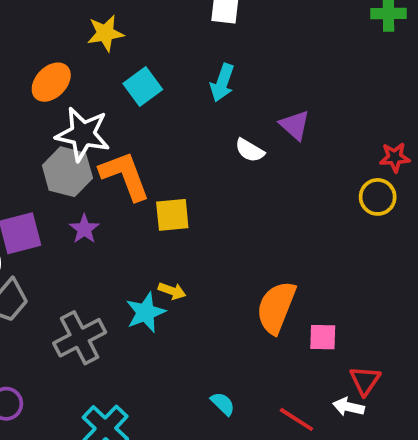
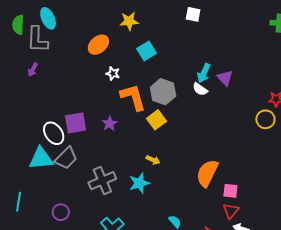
cyan arrow: (222, 83) -> (204, 73), moved
white star: (83, 134) -> (113, 73), size x0.5
gray hexagon: (67, 172) -> (163, 92), moved
yellow square: (172, 215) -> (156, 120), turned -36
cyan star: (146, 312) -> (139, 183), moved
red triangle: (365, 381) -> (231, 211), moved

